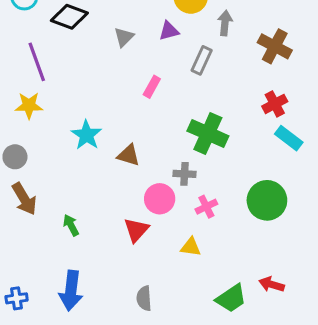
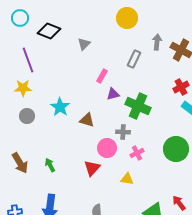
gray arrow: (225, 23) -> (157, 42), moved
purple triangle: (169, 31) -> (113, 94), moved
gray circle: (15, 157) -> (27, 116), moved
brown arrow: (24, 199) -> (20, 163), moved
red arrow: (272, 284) -> (179, 203), turned 35

